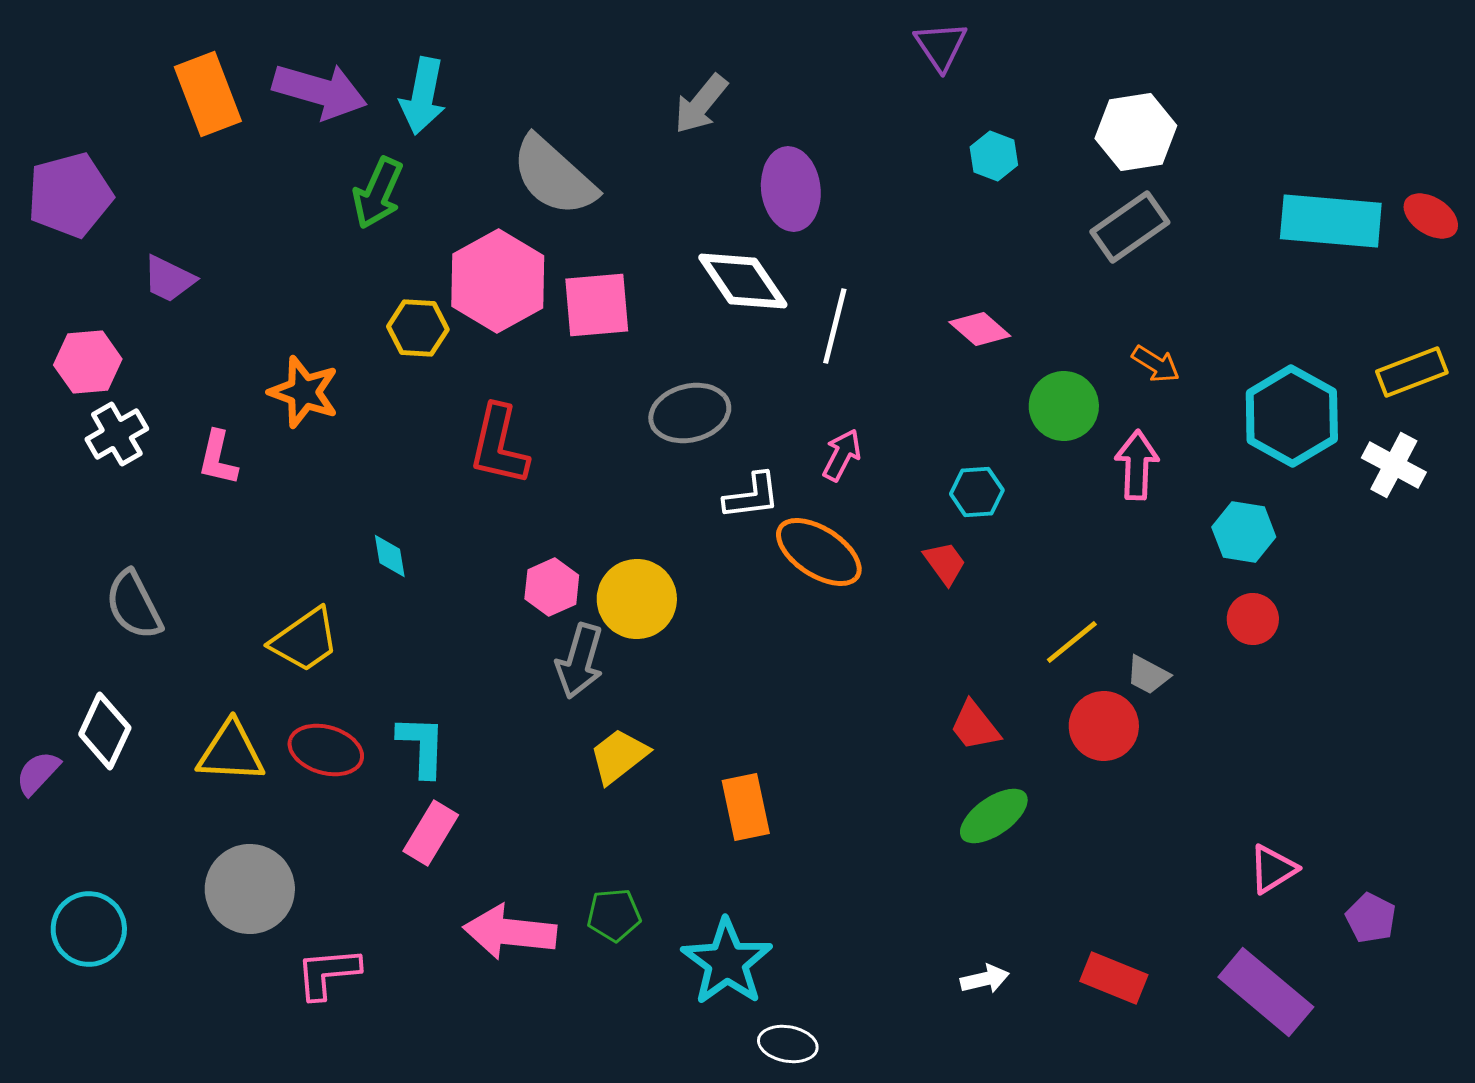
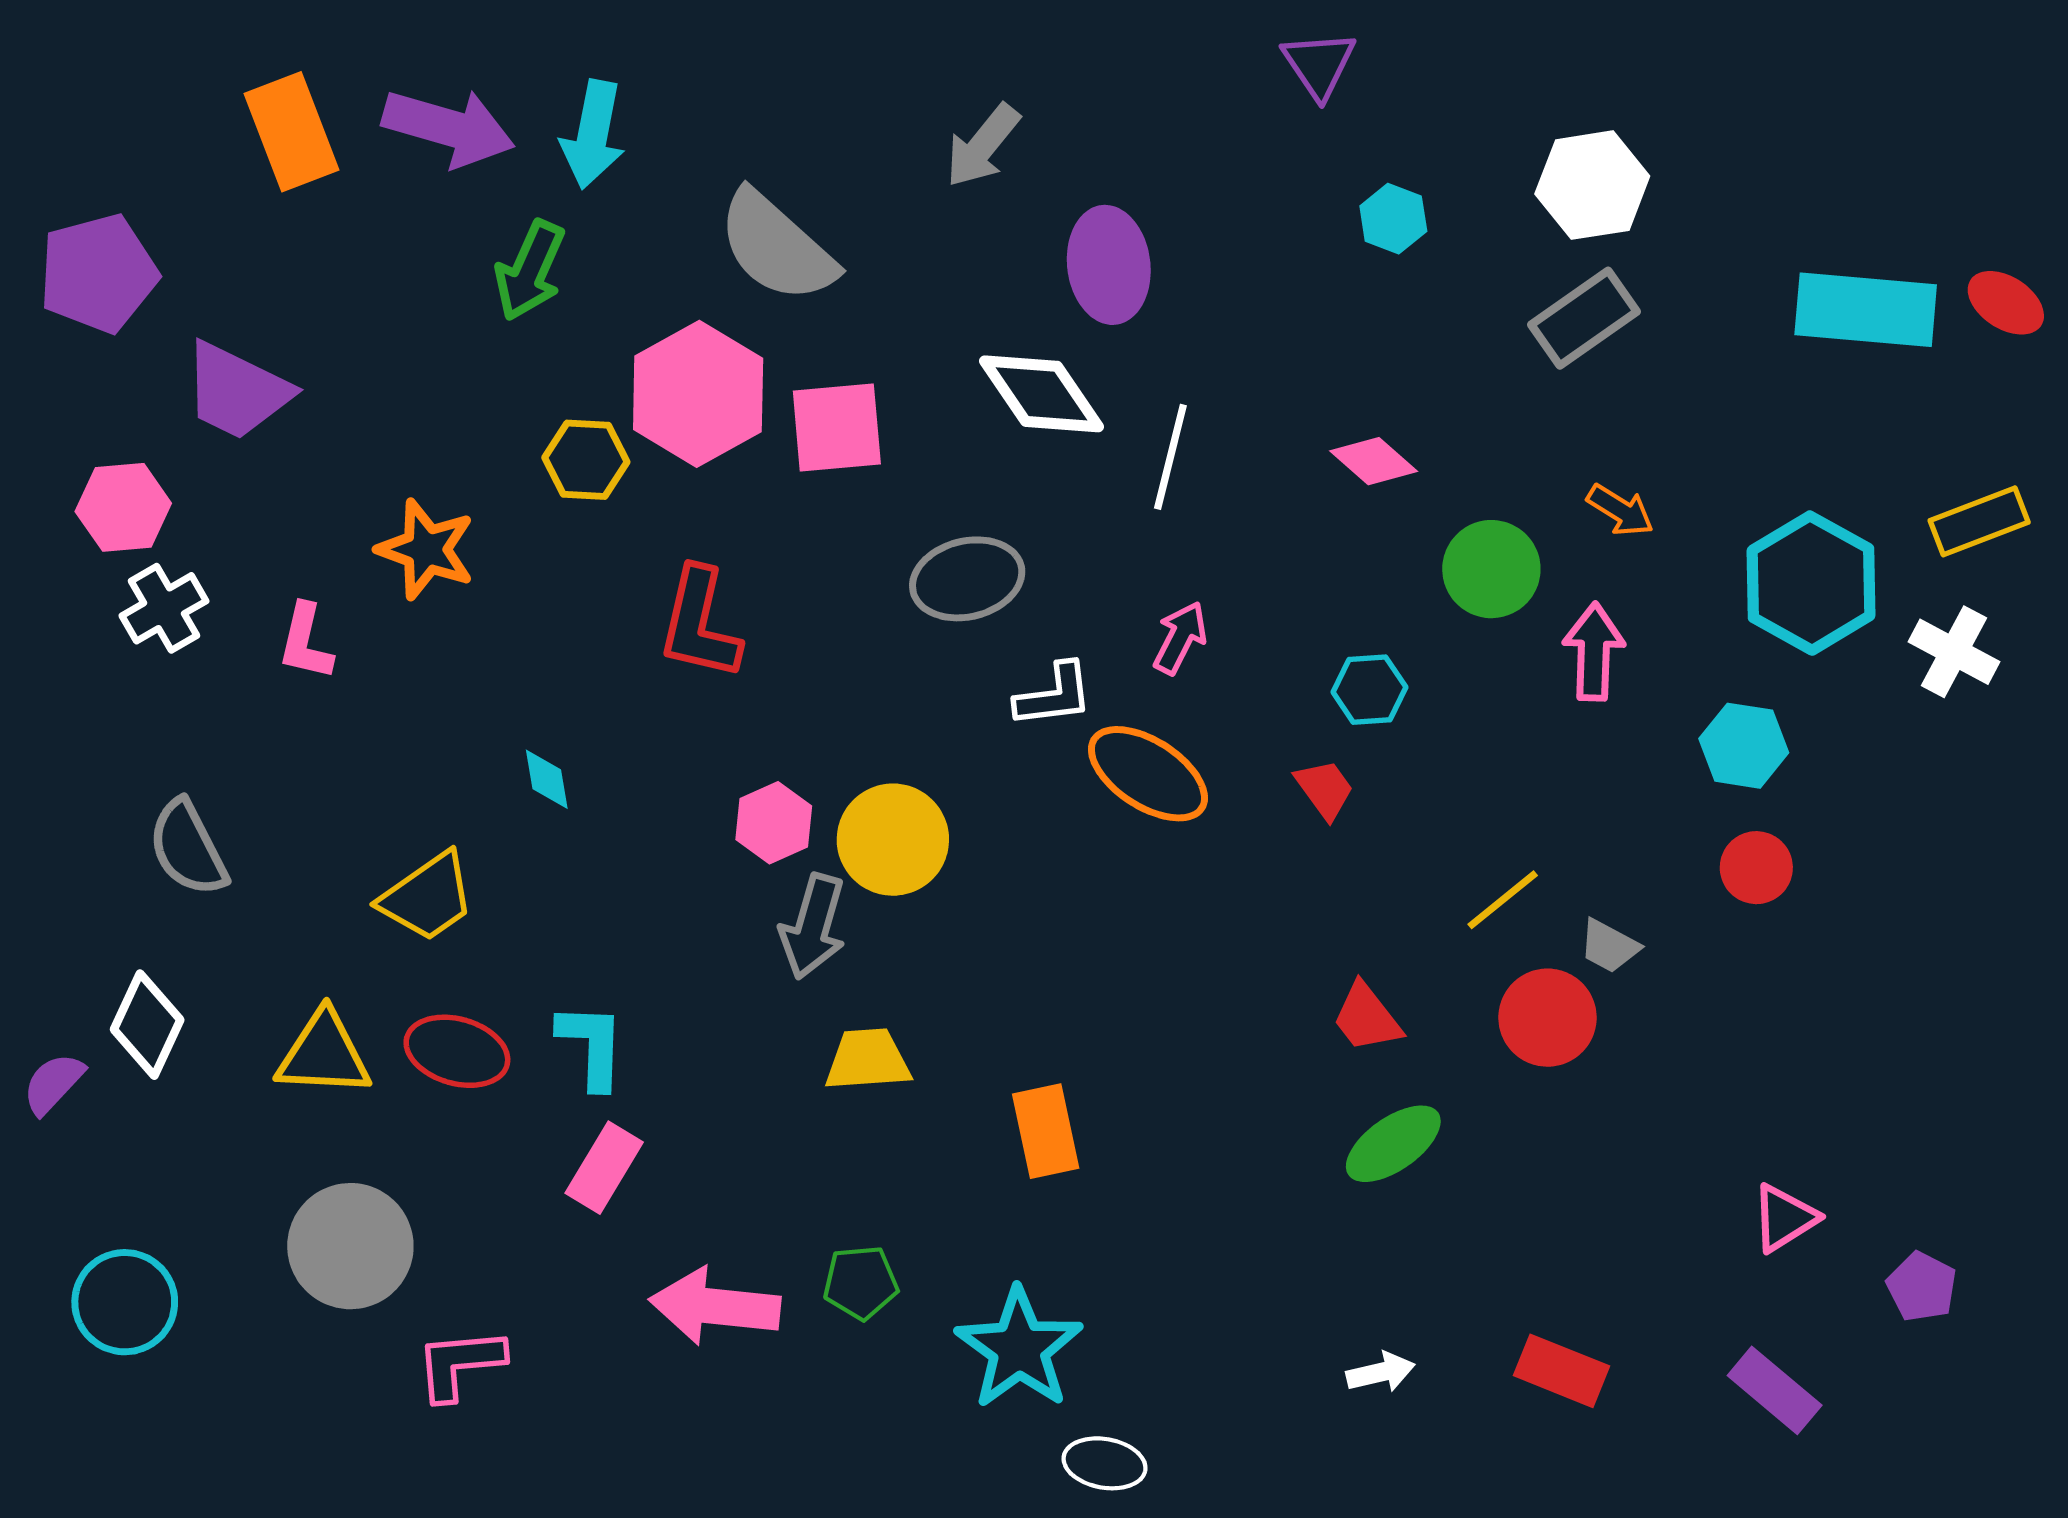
purple trapezoid: (169, 279) -> (237, 391), size x1.5
yellow trapezoid: (619, 756) -> (868, 1060), turned 34
purple rectangle: (1266, 992) -> (1775, 1390), size x0.7

